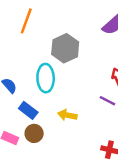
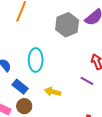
gray hexagon: (65, 48) -> (67, 25), moved

